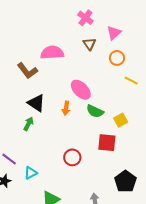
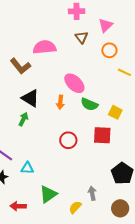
pink cross: (85, 18) -> (77, 11), turned -35
yellow square: (121, 120) -> (115, 112), turned -32
red circle: (72, 157) -> (68, 140), moved
cyan triangle: (31, 173) -> (27, 168), turned 32

